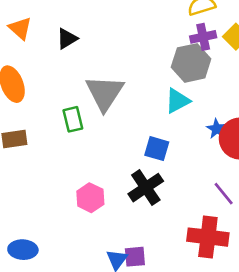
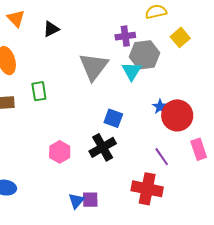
purple cross: (203, 37) -> (125, 36), moved
gray triangle: (105, 93) -> (94, 66), moved
cyan triangle: (177, 101) -> (132, 71), moved, turned -35
green rectangle: (73, 119) -> (39, 91), moved

